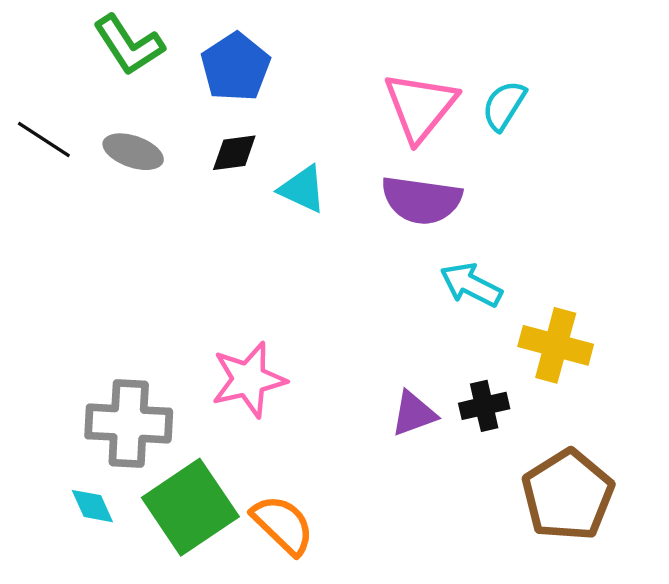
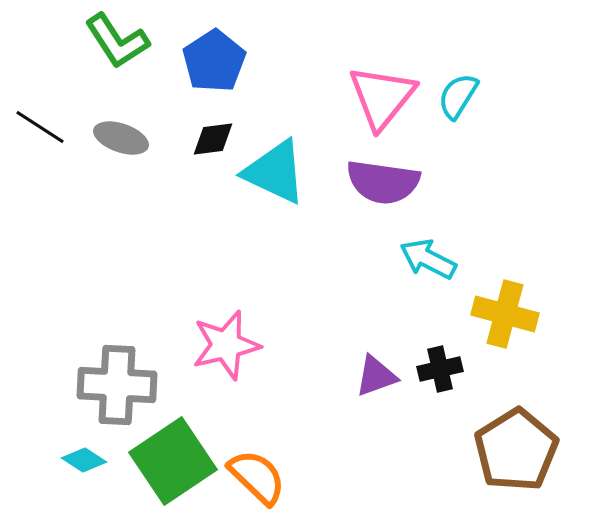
cyan triangle: (303, 189) -> (275, 172), size x1.5
cyan diamond: (92, 506) -> (84, 460), turned -33

